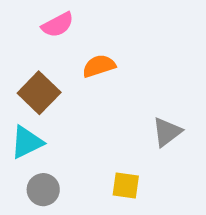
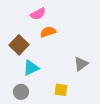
pink semicircle: (58, 25) -> (38, 14), moved
cyan triangle: (27, 142) -> (31, 68), moved

